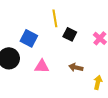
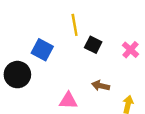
pink triangle: (42, 66) -> (68, 101), moved

